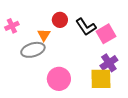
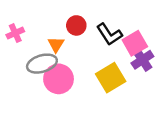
purple cross: (109, 63) -> (142, 60), moved
pink circle: (59, 79) -> (59, 79), moved
yellow square: (101, 79) -> (111, 78), moved, turned -30

